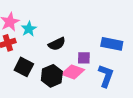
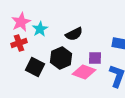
black semicircle: (57, 44) -> (74, 34), moved
black hexagon: (52, 76) -> (61, 58), moved

